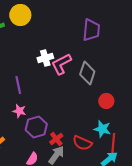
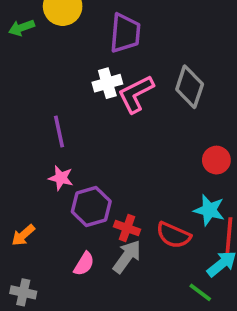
purple trapezoid: (91, 30) -> (125, 33), moved
gray diamond: (87, 73) -> (190, 87), moved
red cross: (56, 139) -> (127, 228), turned -32

